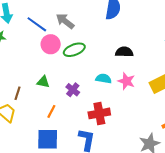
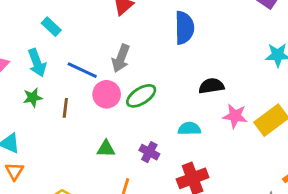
gray arrow: (65, 21) -> (121, 58), turned -96
pink star: (126, 81) -> (235, 116), moved
brown line: (17, 93) -> (65, 108), moved

